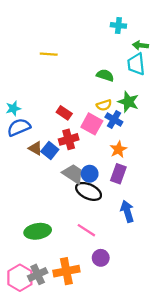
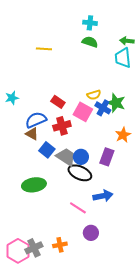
cyan cross: (118, 25) -> (90, 23), moved
green semicircle: (105, 75) -> (90, 42), moved
green star: (128, 102) -> (116, 103), moved
blue semicircle: (19, 127) -> (36, 120), moved
orange star: (118, 149) -> (123, 135), moved
blue square: (50, 150) -> (47, 150), moved
blue arrow: (127, 211) -> (103, 196), moved, turned 96
green ellipse: (38, 231) -> (34, 185), moved
orange cross: (66, 271) -> (60, 245), size x0.6

